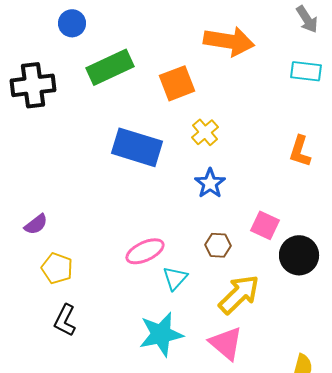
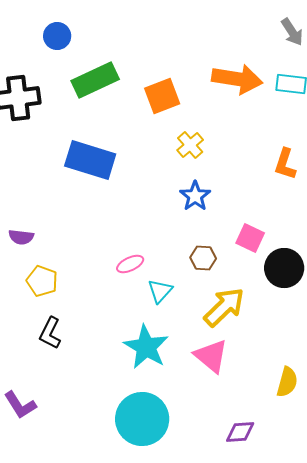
orange arrow: (229, 41) -> (237, 79), moved
blue rectangle: (137, 147) -> (90, 160), moved
purple semicircle: (36, 224) -> (21, 237), turned 45
pink ellipse: (145, 251) -> (130, 264), size x0.7
cyan star: (161, 334) -> (146, 347), turned -30

